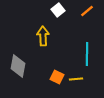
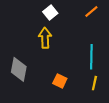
white square: (58, 10) -> (50, 13), moved
yellow line: (76, 79) -> (94, 83), moved, turned -72

